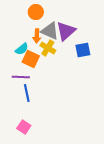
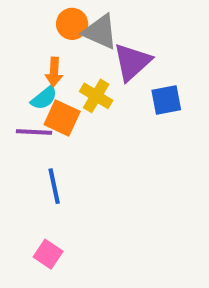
gray triangle: (50, 31) -> (100, 32), moved
orange arrow: (37, 36) -> (54, 72), moved
purple line: (21, 77) -> (34, 132), moved

